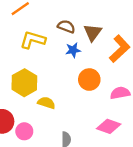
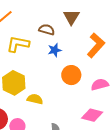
brown triangle: (93, 33) -> (71, 17), moved

